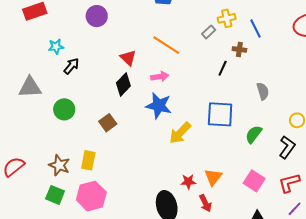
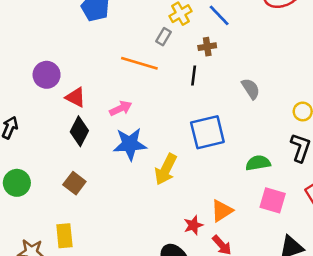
purple circle: (97, 16) -> (47, 75), moved
orange line: (166, 45) -> (139, 63), moved
green semicircle: (254, 134) -> (258, 163), moved, turned 60
orange triangle: (213, 177) -> (222, 211), turned 36

